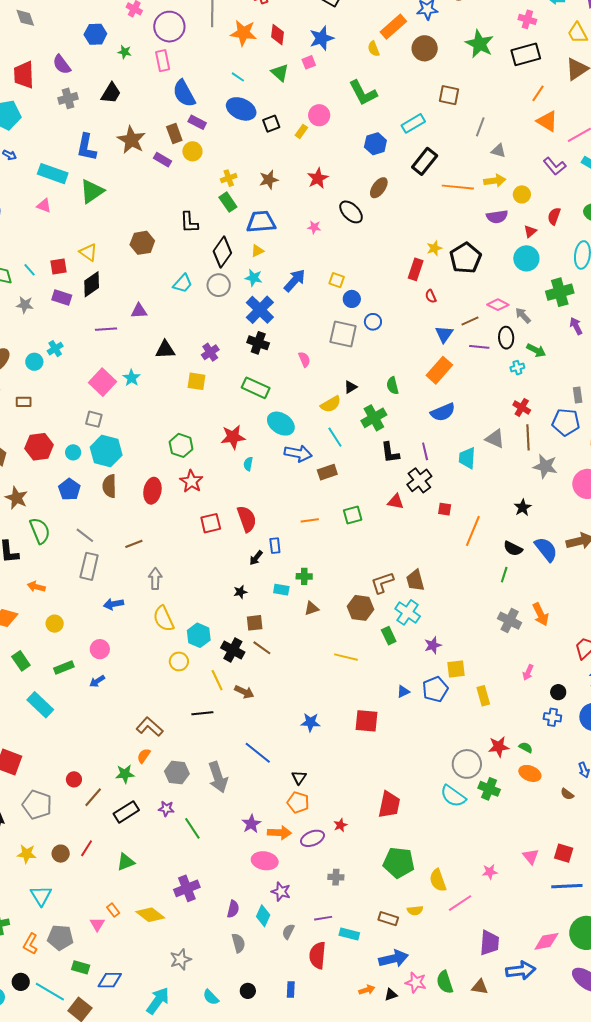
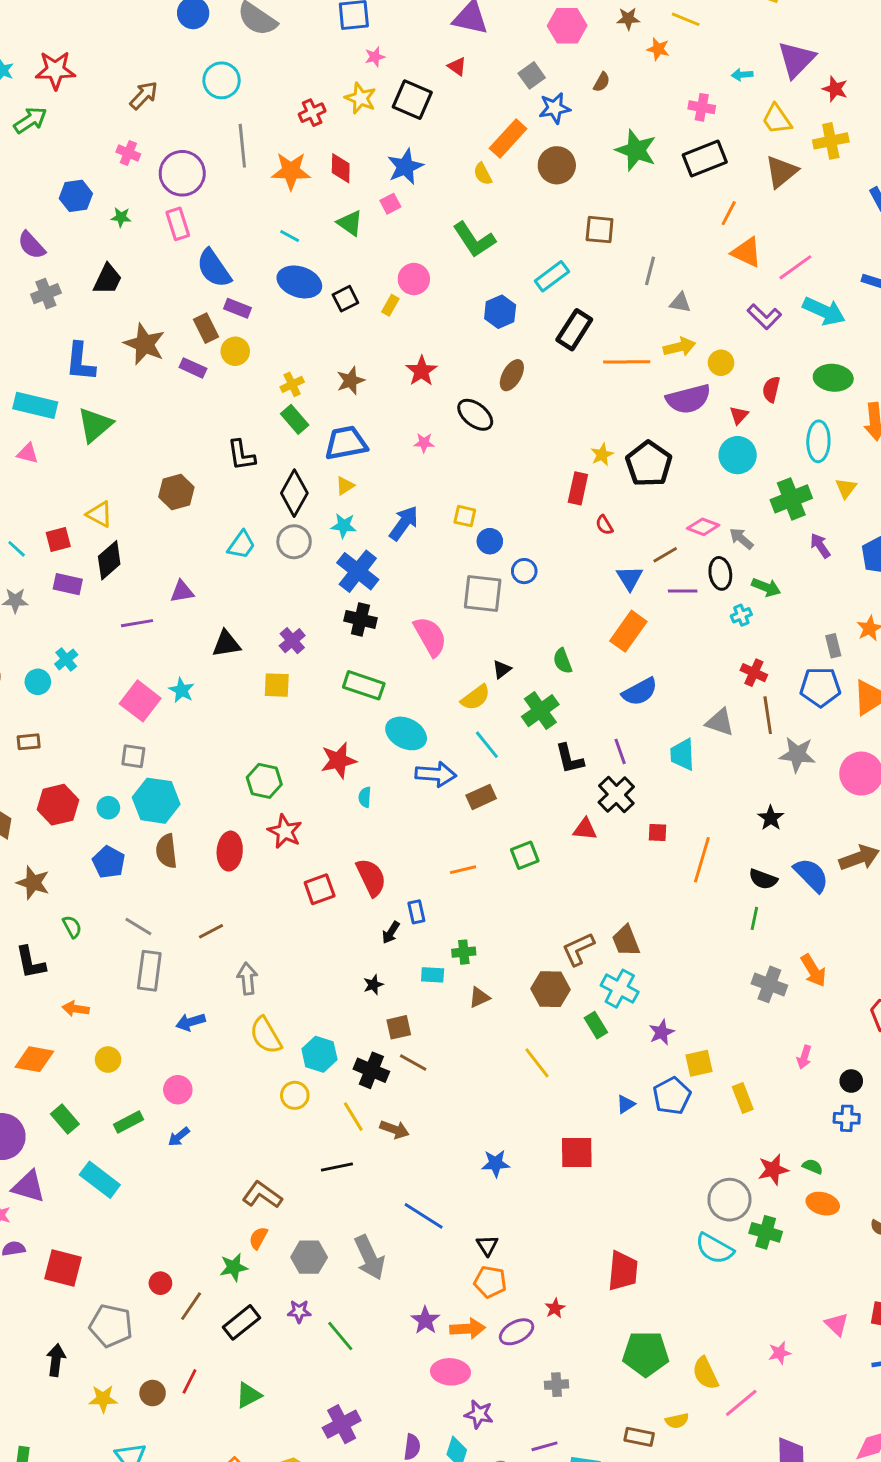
purple semicircle: (497, 217) -> (688, 399), size x1.4
pink semicircle: (304, 359) -> (430, 636), size x1.8
green semicircle: (40, 531) -> (72, 927), size x0.6
yellow line: (346, 657) -> (537, 1063), turned 45

